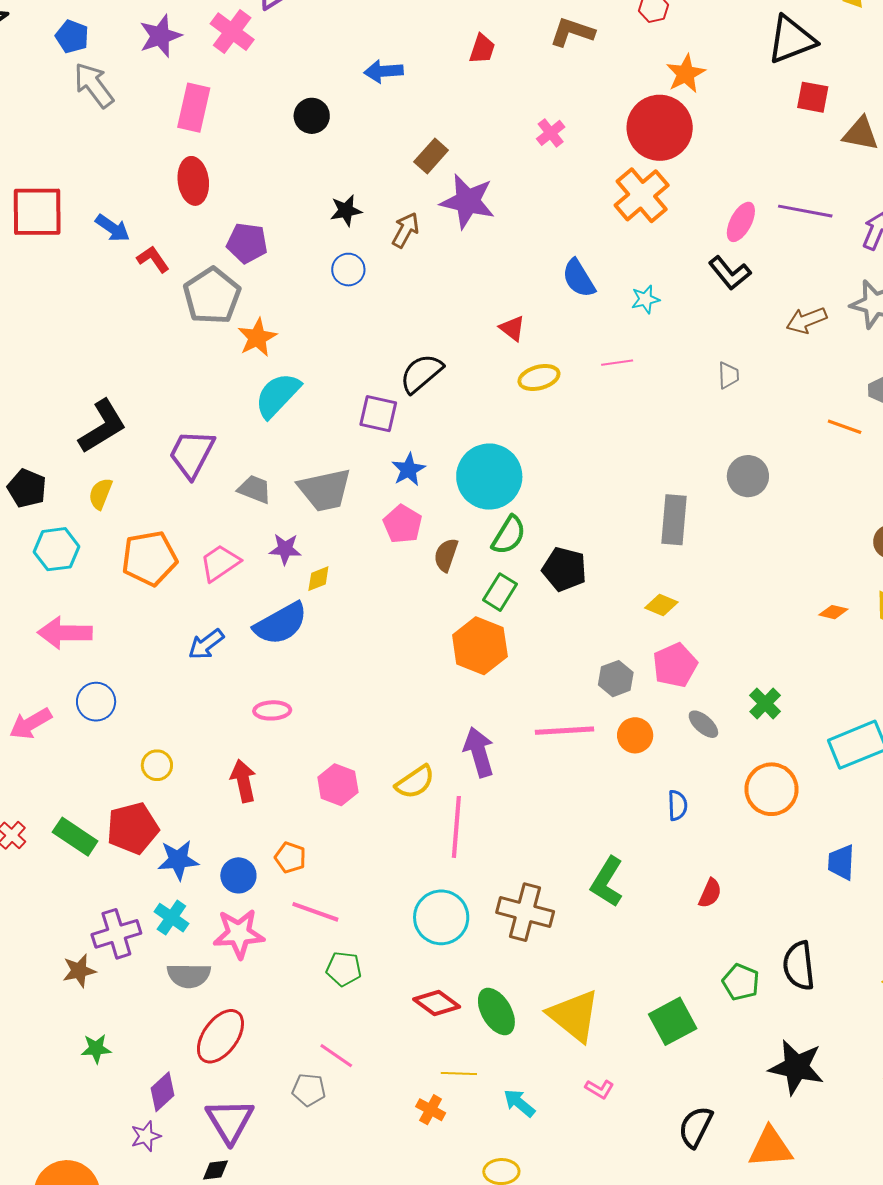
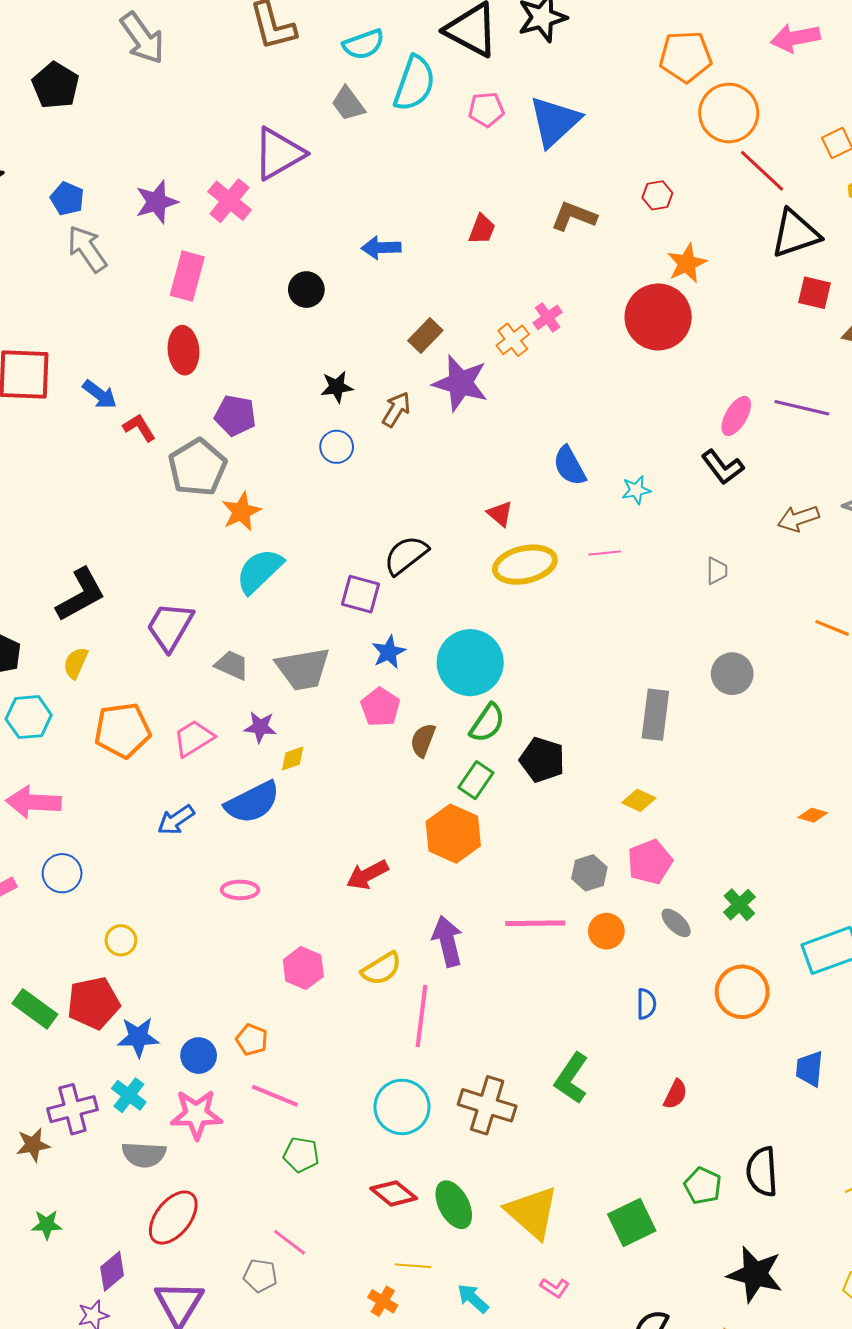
orange cross: (642, 195) -> (513, 340), moved, size x0.6
yellow ellipse: (539, 378) -> (525, 565), size x1.5
red arrow: (243, 781) -> (367, 875), moved, turned -108

